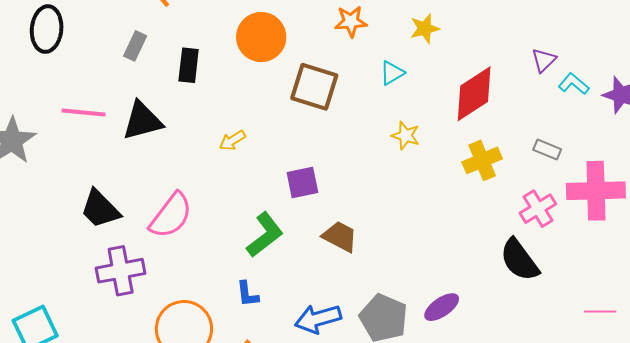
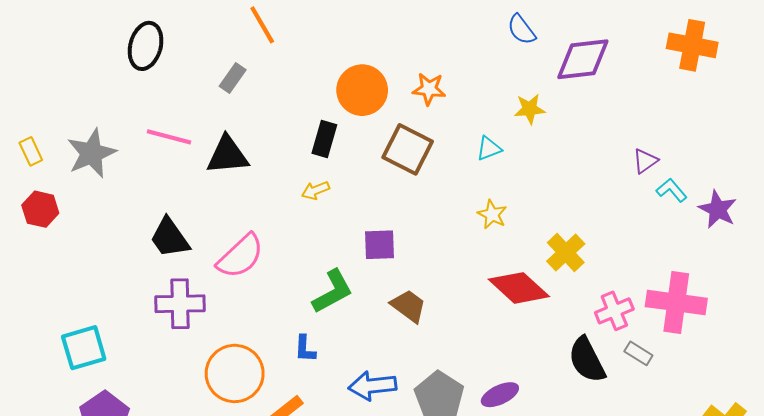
orange star: (351, 21) -> (429, 89), moved
black rectangle: (189, 65) -> (324, 139), moved
red diamond: (474, 94) -> (519, 288), moved, turned 66
gray rectangle: (547, 150) -> (638, 353), moved
yellow cross: (482, 160) -> (566, 253), turned -30

